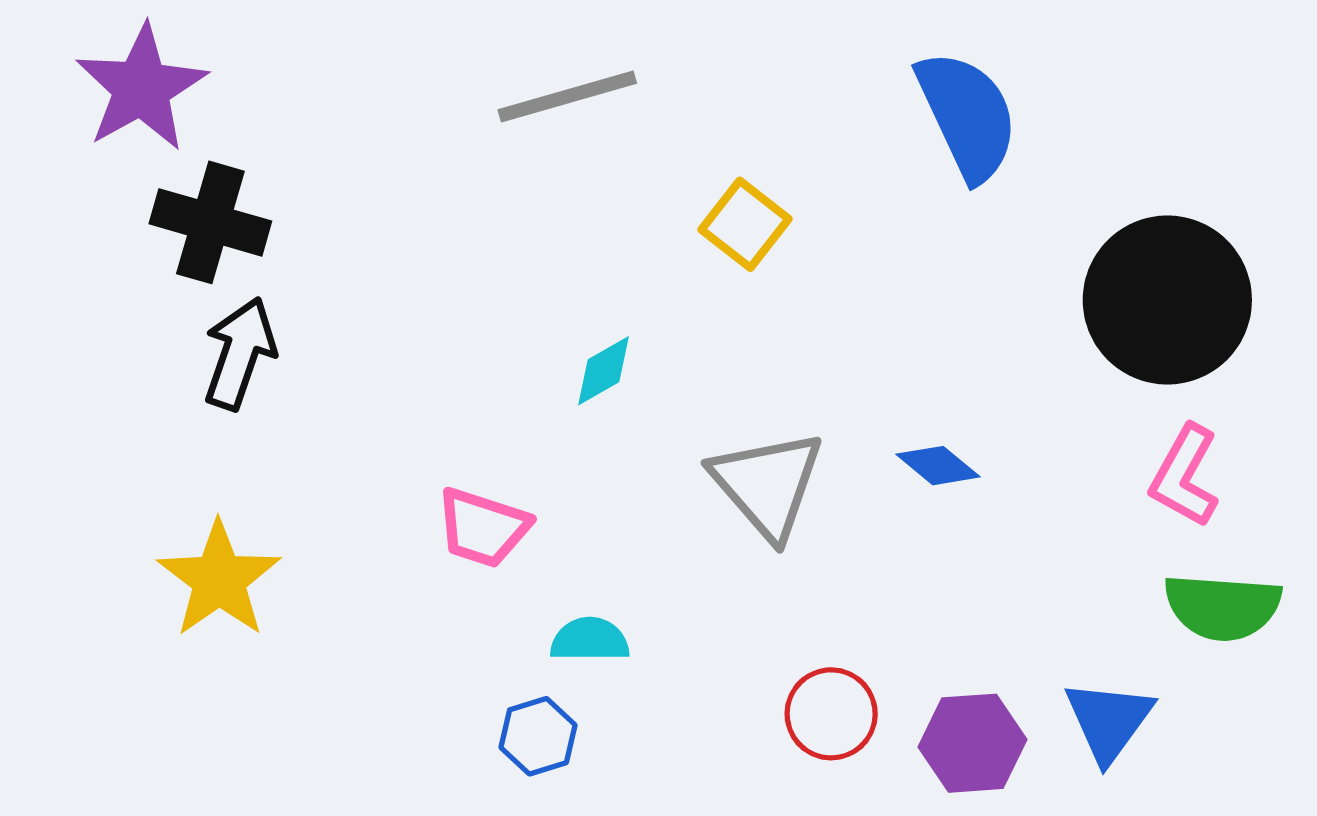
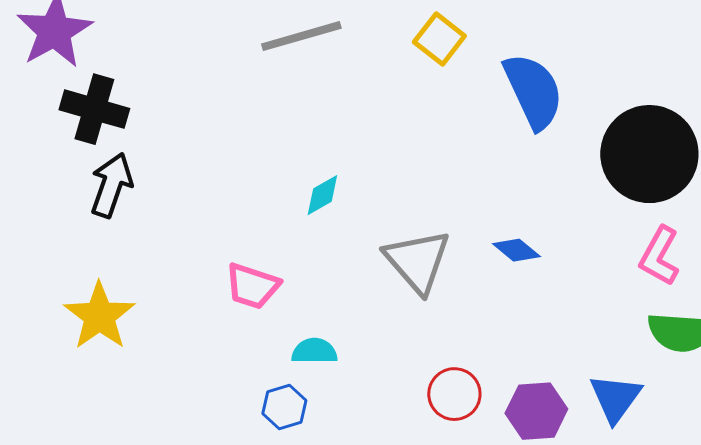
blue semicircle: (967, 116) -> (533, 91), moved
yellow square: (745, 224) -> (439, 39), moved

